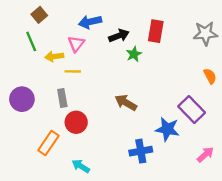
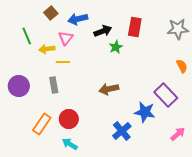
brown square: (39, 15) -> (51, 13), moved
brown arrow: (126, 103) -> (109, 89), turned -42
red circle: (76, 122) -> (69, 119), moved
blue cross: (141, 151) -> (122, 131), turned -30

